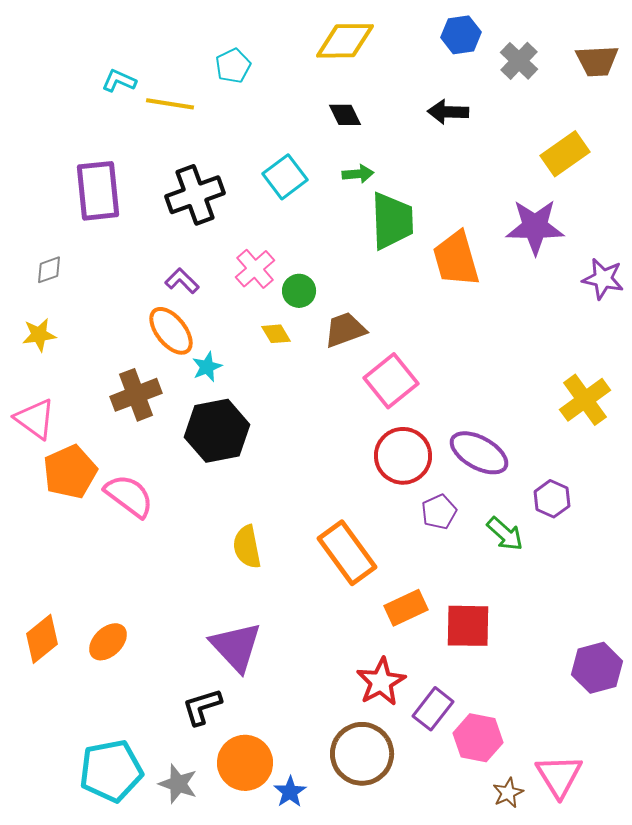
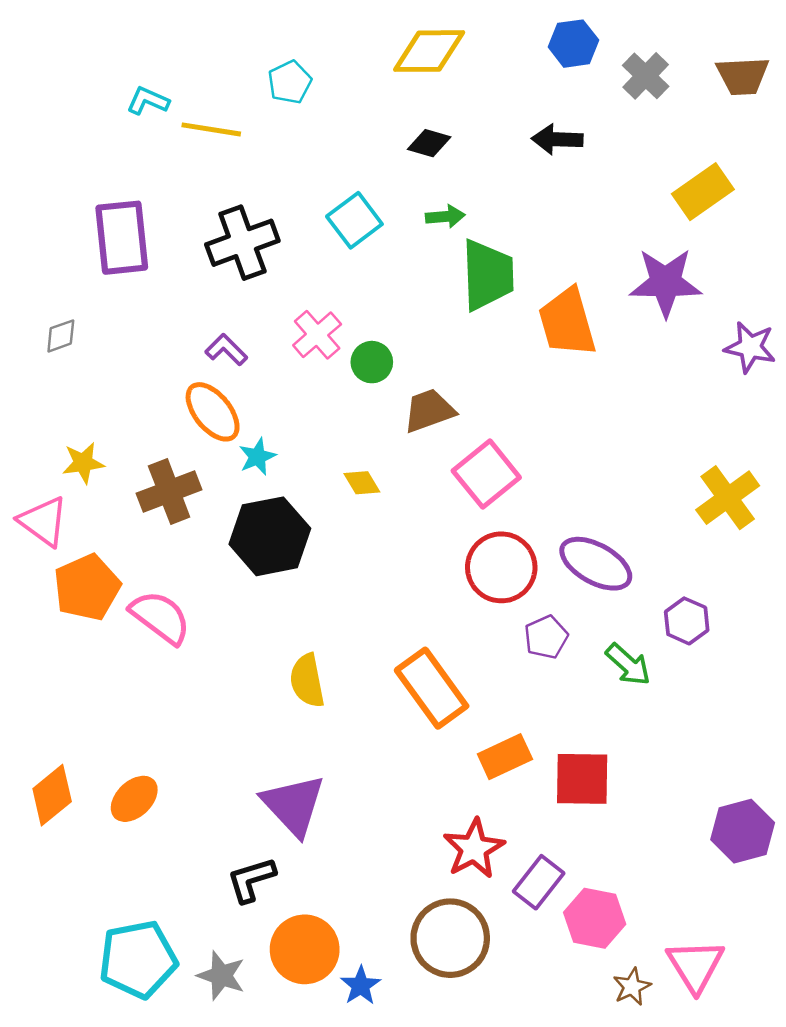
black diamond: (345, 115) -> (429, 143), turned -48
yellow diamond: (276, 334) -> (362, 483), moved
yellow star: (39, 335) -> (83, 463), moved

